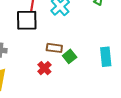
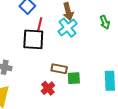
green square: (70, 56) -> (74, 78), turned 32

